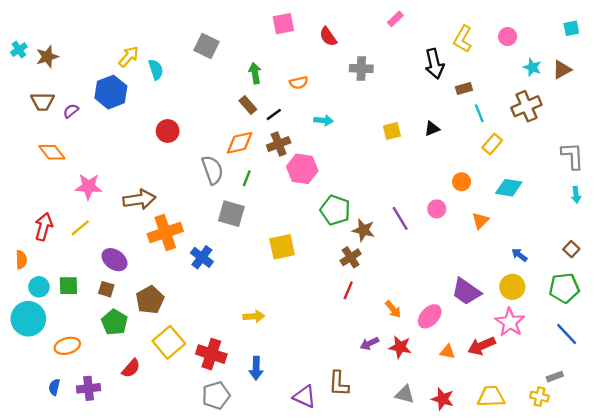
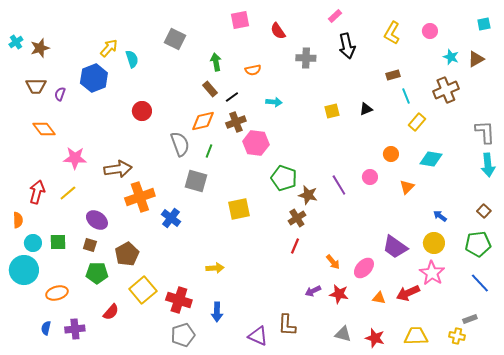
black arrow: (434, 64) -> (347, 46), moved
purple semicircle: (71, 111) -> (60, 94), turned -32
cyan arrow: (576, 195) -> (488, 165), size x1.6
green pentagon: (115, 322) -> (97, 273), turned -30

